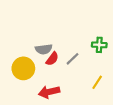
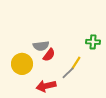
gray line: (73, 59) -> (68, 73), moved
yellow line: (97, 82) -> (76, 63), moved

